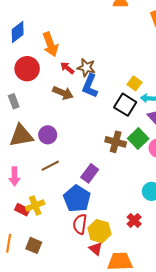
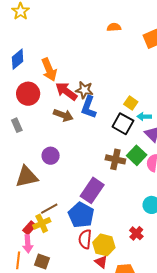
red arrow: (67, 68) -> (66, 91), size x1.6
brown triangle: (21, 136) -> (27, 177), moved
brown line: (50, 166) -> (49, 209), moved
purple rectangle: (90, 173) -> (92, 190), size x1.4
pink arrow: (15, 176) -> (28, 244), moved
red rectangle: (22, 210) -> (29, 228), turned -72

